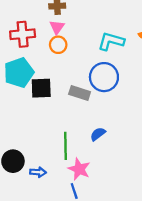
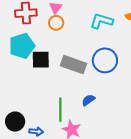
blue circle: (104, 77) -> (105, 60), moved
gray rectangle: (80, 93) -> (73, 65), size x1.4

